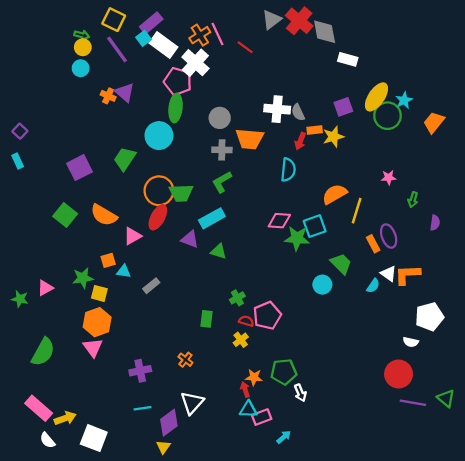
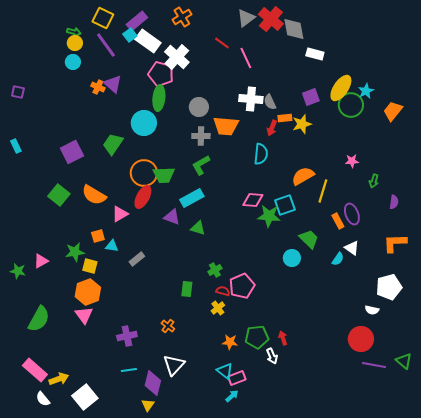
pink line: (217, 34) -> (246, 58), moved
orange cross: (200, 35) -> (182, 17), moved
purple square: (20, 131) -> (18, 92), moved, turned -32
orange L-shape: (407, 275) -> (395, 243), moved
red arrow: (245, 389) -> (283, 338), moved
cyan triangle: (248, 409) -> (225, 371), turned 36
purple diamond: (169, 423) -> (153, 383), turned -40
cyan arrow: (284, 437) -> (232, 396), moved
white square: (94, 438) -> (85, 397), turned 30

